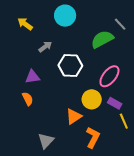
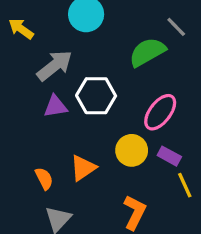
gray arrow: (45, 47) -> (55, 66), size x1.6
purple triangle: (32, 77) -> (55, 106), moved
orange semicircle: (28, 99) -> (44, 179), moved
orange triangle: (74, 116) -> (83, 168), moved

